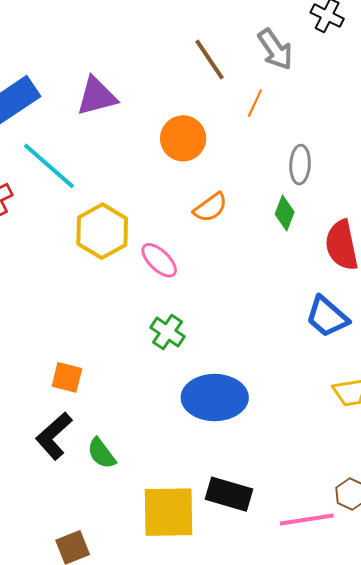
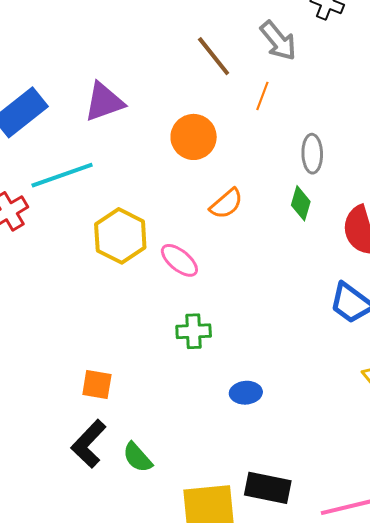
cyan line: (49, 166) -> (62, 175), turned -56
green cross: (168, 332) -> (194, 331), turned -32
blue ellipse: (215, 398) -> (246, 393), size x0.5

